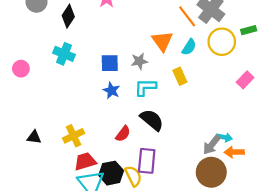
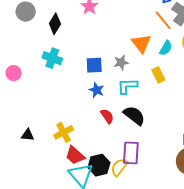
red semicircle: (123, 134) -> (107, 116), moved, turned -70
red trapezoid: (85, 161) -> (75, 155), turned -120
yellow semicircle: (133, 176) -> (119, 167), turned -114

